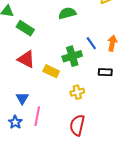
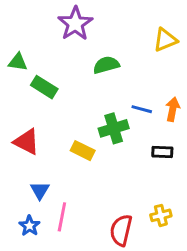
blue line: (91, 43) -> (142, 109), turned -40
red triangle: (26, 59) -> (27, 142), moved
yellow cross: (77, 92) -> (161, 215), moved

